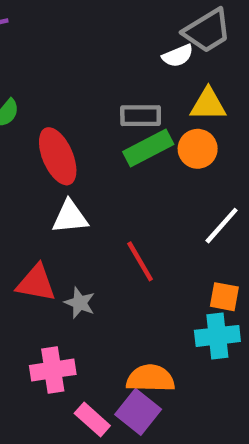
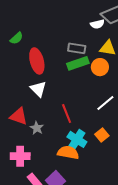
white triangle: (70, 217) -> (38, 89), turned 42
orange square: (224, 297) -> (102, 135), turned 32
cyan cross: (217, 336) -> (77, 139), moved, turned 30
orange semicircle: (150, 378) -> (68, 153), moved

